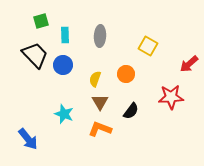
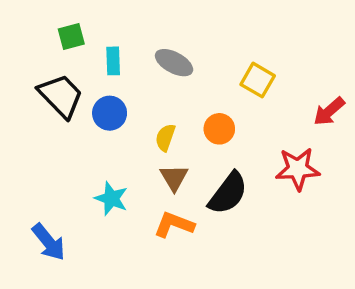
gray ellipse: (100, 36) -> (174, 63), turned -65
black semicircle: (131, 111) -> (228, 193), size x1.5

